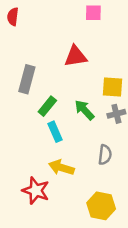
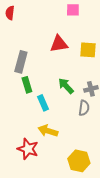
yellow square: (113, 87) -> (88, 50), moved
green rectangle: (47, 106) -> (27, 85), moved, turned -56
gray semicircle: (105, 155) -> (84, 108), moved

